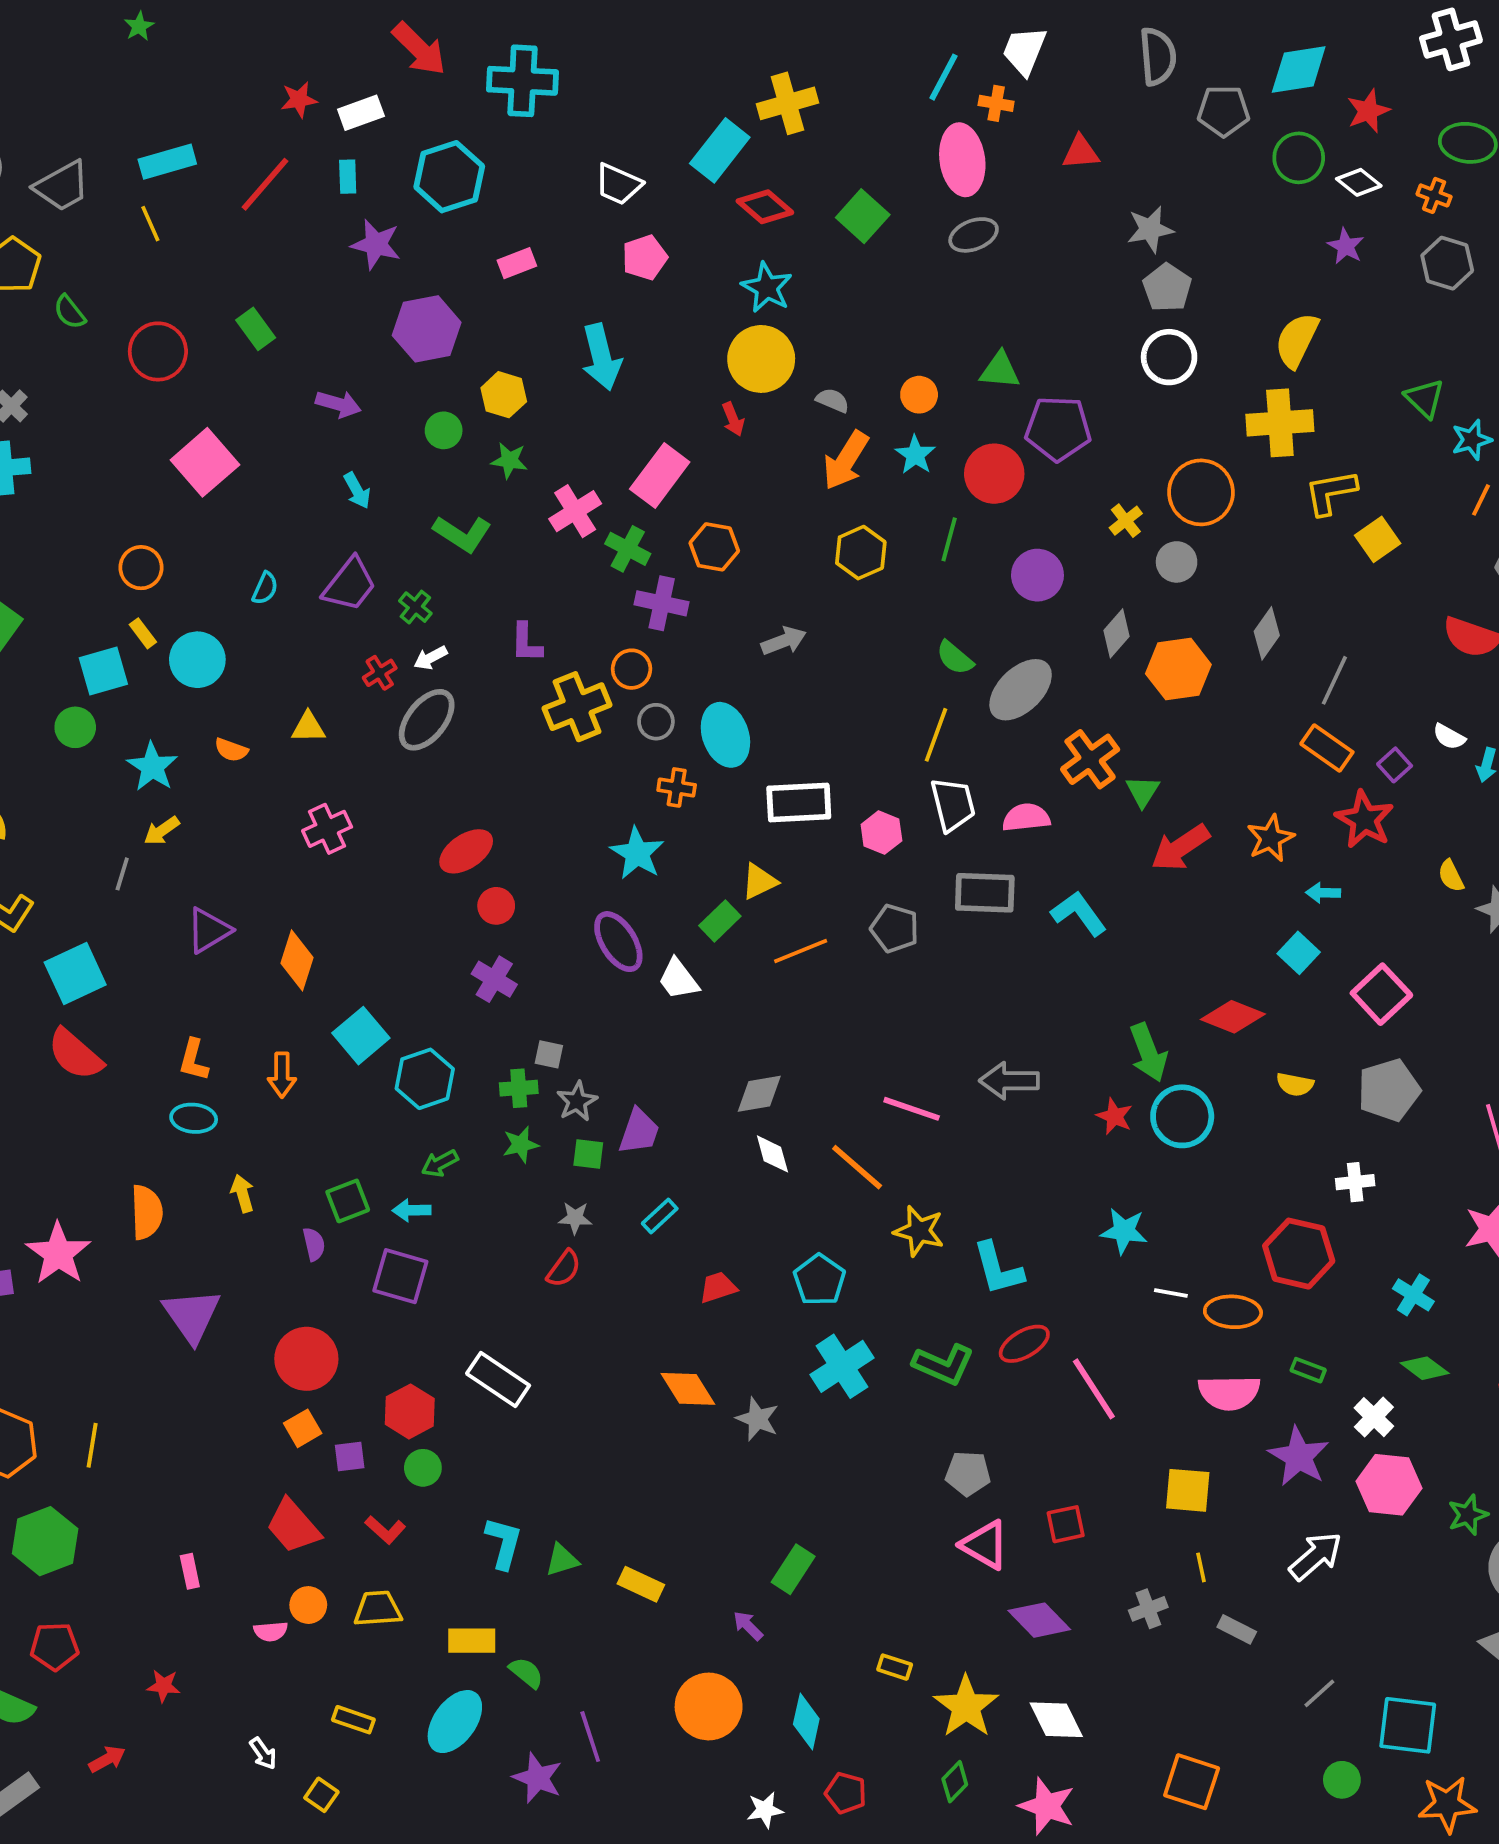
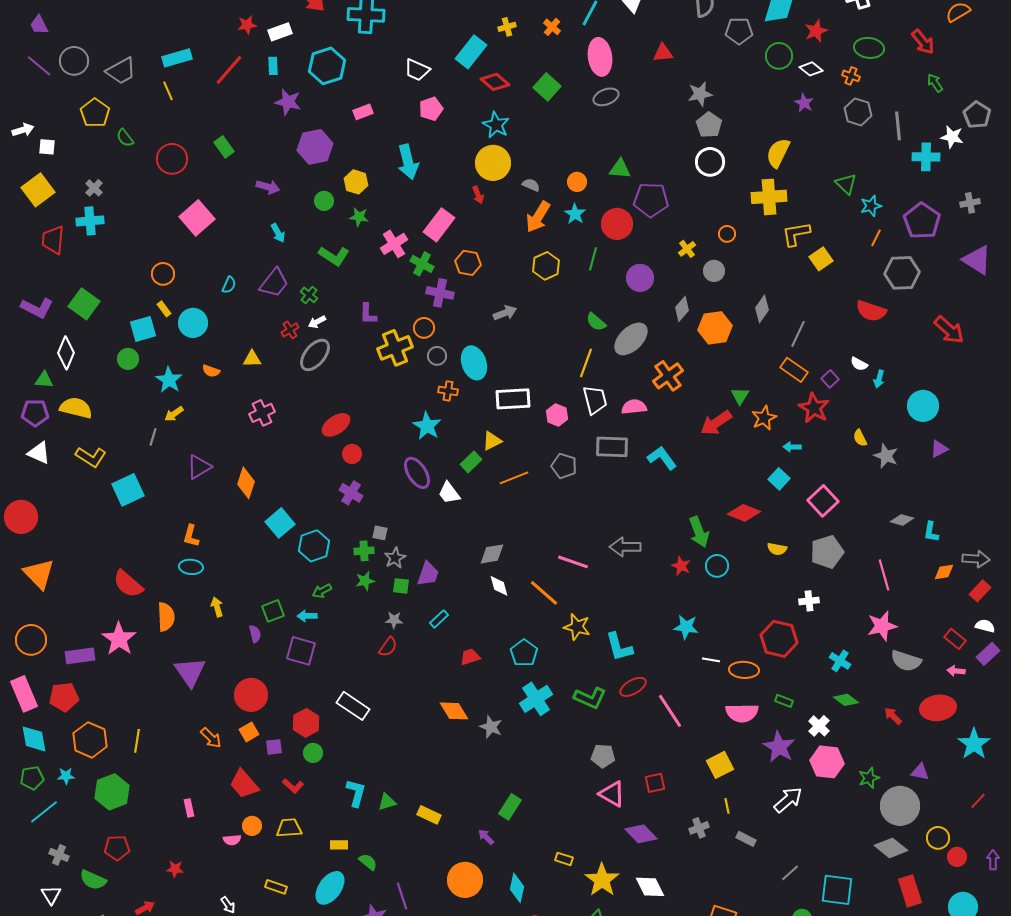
yellow cross: (788, 103) -> (507, 27), size x0.6
orange cross: (996, 103) -> (552, 27), moved, turned 30
orange circle: (1201, 492) -> (727, 234), size x0.5
green triangle: (1143, 791) -> (740, 396), moved
red semicircle: (75, 1054) -> (128, 584), moved
orange arrow: (282, 1075) -> (211, 738), moved, turned -45
cyan circle: (1182, 1116) -> (717, 566), size x0.7
yellow square: (1188, 1490) -> (720, 765), turned -32
yellow rectangle: (472, 1641) -> (339, 845), size x0.7

